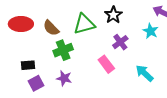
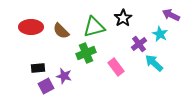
purple cross: (120, 42) -> (139, 44), moved
green cross: (63, 50) -> (86, 53), moved
cyan arrow: (144, 73) -> (154, 63), moved
purple star: (64, 78) -> (64, 76), moved

